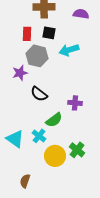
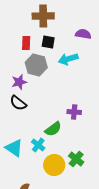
purple semicircle: (81, 14) -> (83, 34), moved
black semicircle: (39, 94) -> (18, 103), moved

